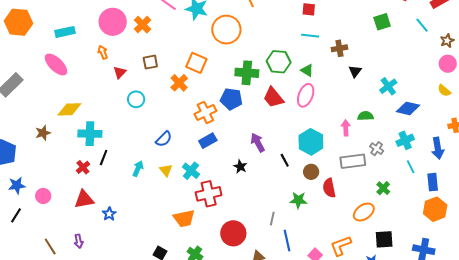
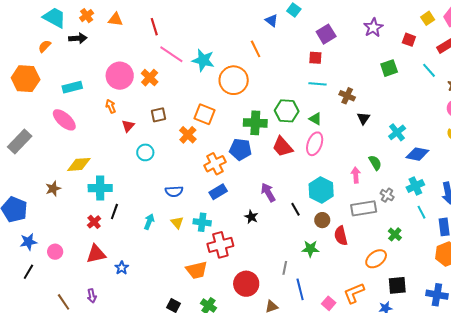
brown cross: (339, 48) -> (347, 96), turned 35
green semicircle: (365, 116) -> (375, 163), turned 63
blue semicircle: (164, 139) -> (174, 191), turned 42
cyan cross: (191, 171) -> (202, 222), turned -30

